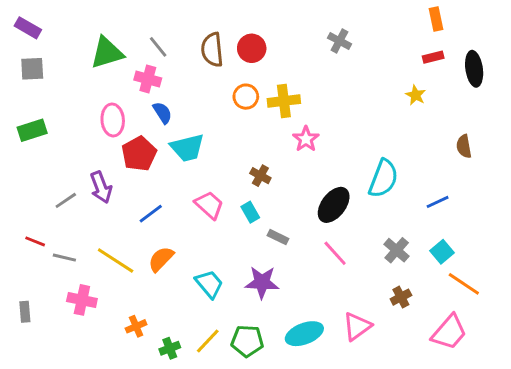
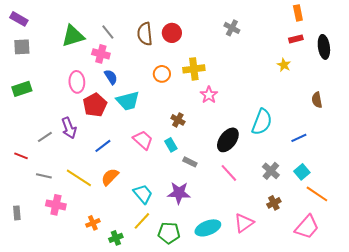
orange circle: (246, 97) -> (162, 74), moved
red line: (35, 241) -> (21, 156), moved
yellow line: (208, 341) -> (142, 221), moved

